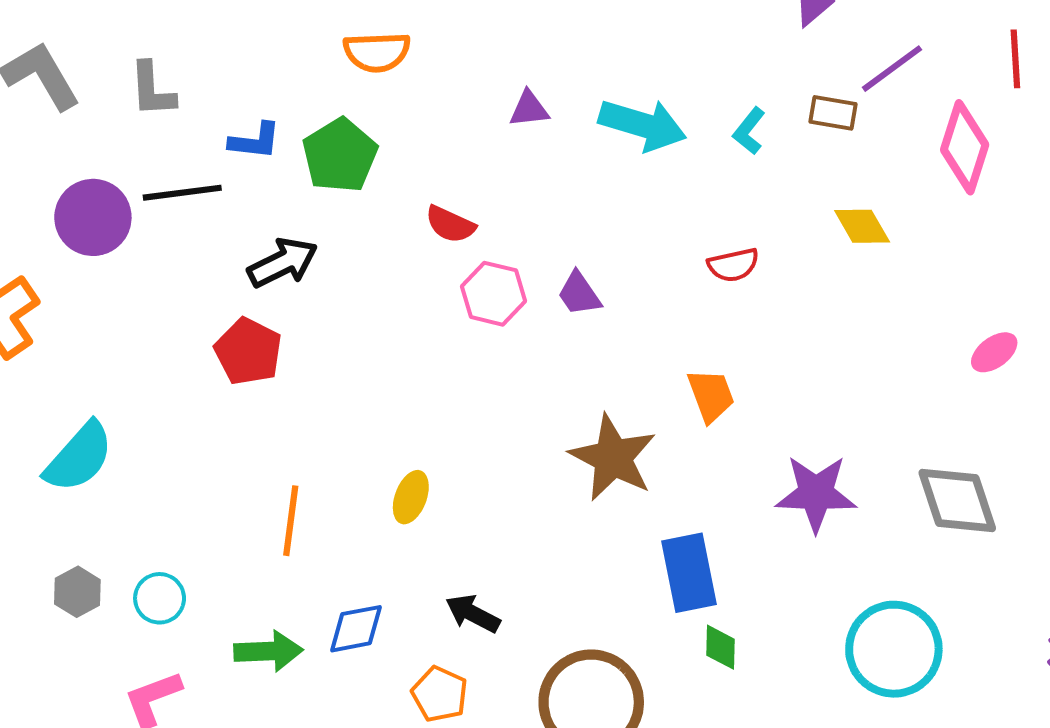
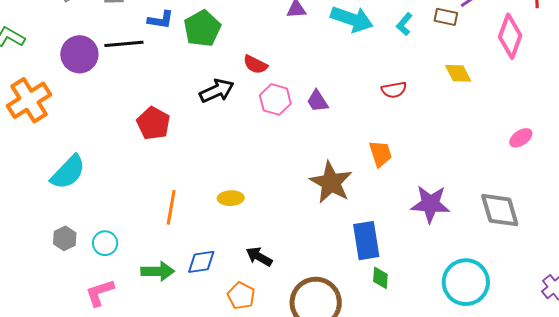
black arrow: (283, 263) -> (217, 91), moved
yellow ellipse: (411, 497) -> (231, 198), turned 65

